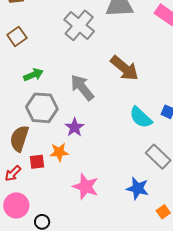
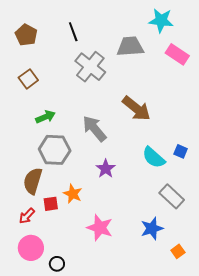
purple star: (75, 127) -> (106, 169), moved
orange star: (59, 152) -> (73, 194), turned 30
blue star: (138, 188) -> (152, 228), turned -30

